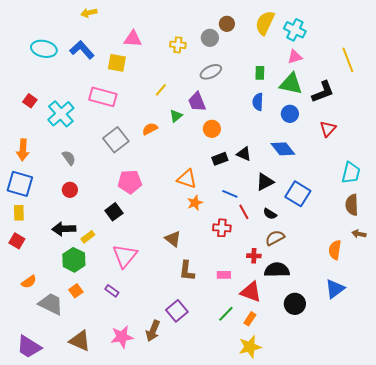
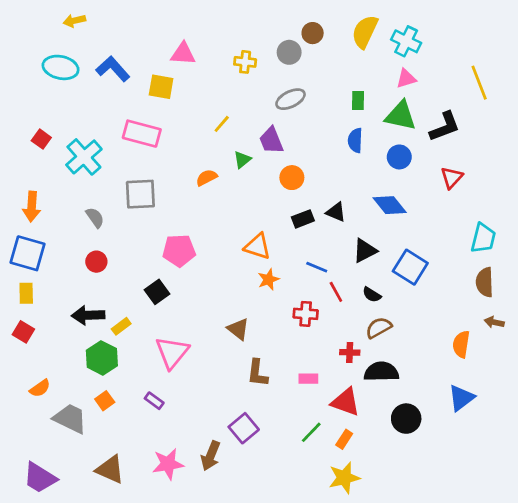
yellow arrow: (89, 13) -> (74, 21), moved
gray square: (116, 140) -> (140, 194), moved, turned 35

